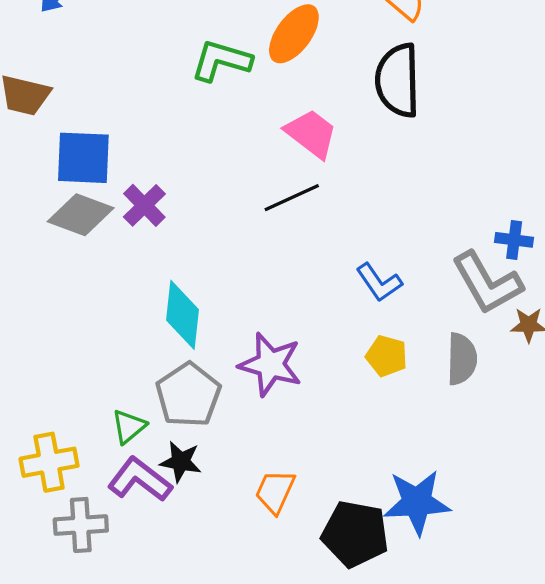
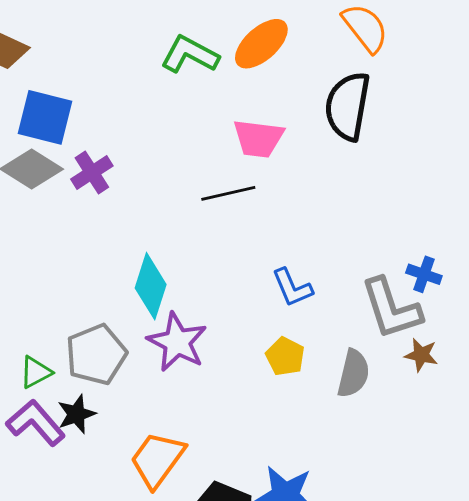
pink trapezoid: (311, 134) -> (258, 138), turned 138
cyan diamond: (183, 315) -> (151, 286), moved
black star: (181, 462) -> (76, 414), turned 30
orange trapezoid: (275, 492) -> (157, 459), size x1.4

